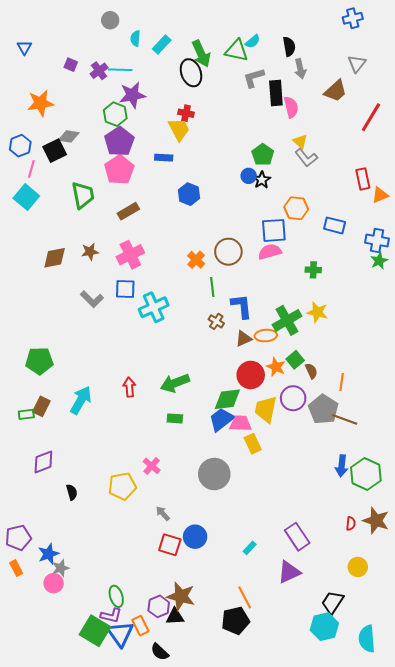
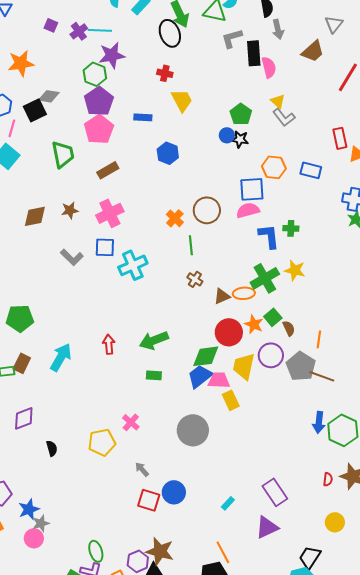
yellow trapezoid: (179, 129) -> (182, 100), moved
black star: (262, 180) -> (240, 139), turned -30
blue rectangle: (335, 225) -> (311, 170), moved
blue L-shape: (242, 306) -> (269, 236), moved

